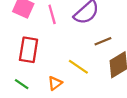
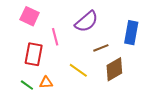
pink line: (52, 14) -> (55, 37), moved
orange triangle: (55, 83) -> (46, 83), moved, turned 32

